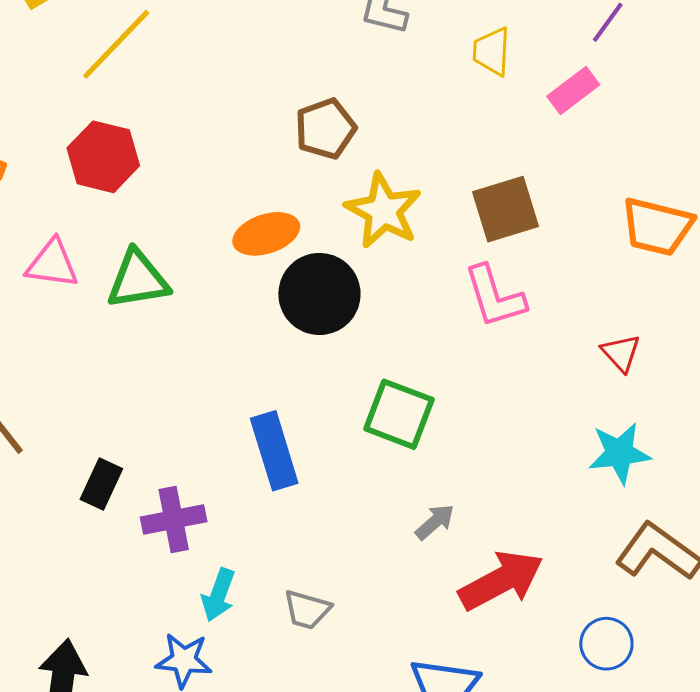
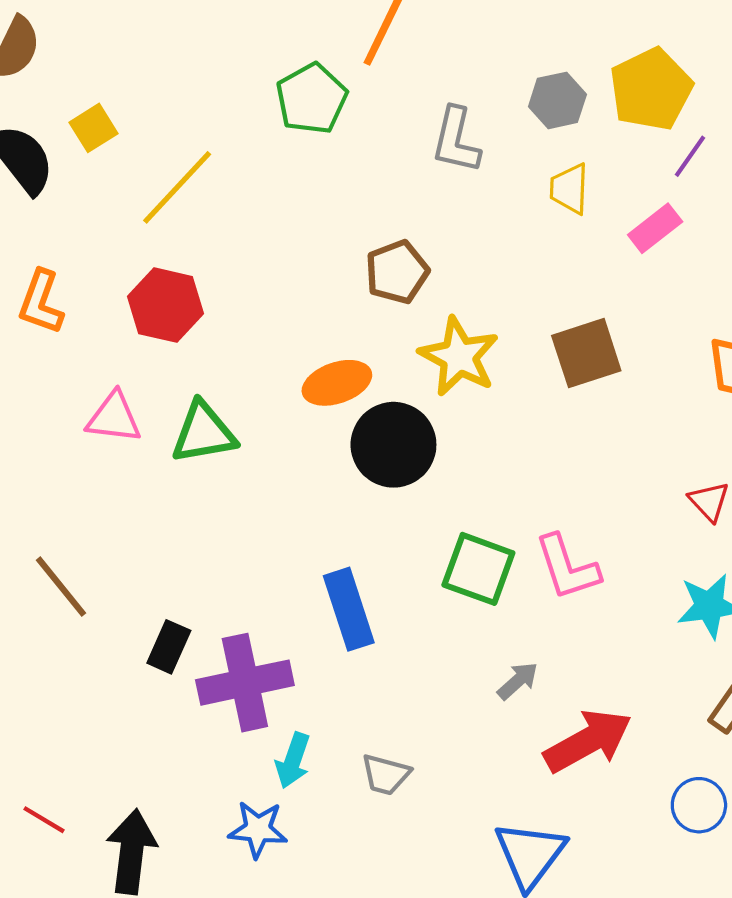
pink L-shape: (495, 297) -> (567, 567), moved
purple cross: (174, 519) -> (245, 683), size x1.4

